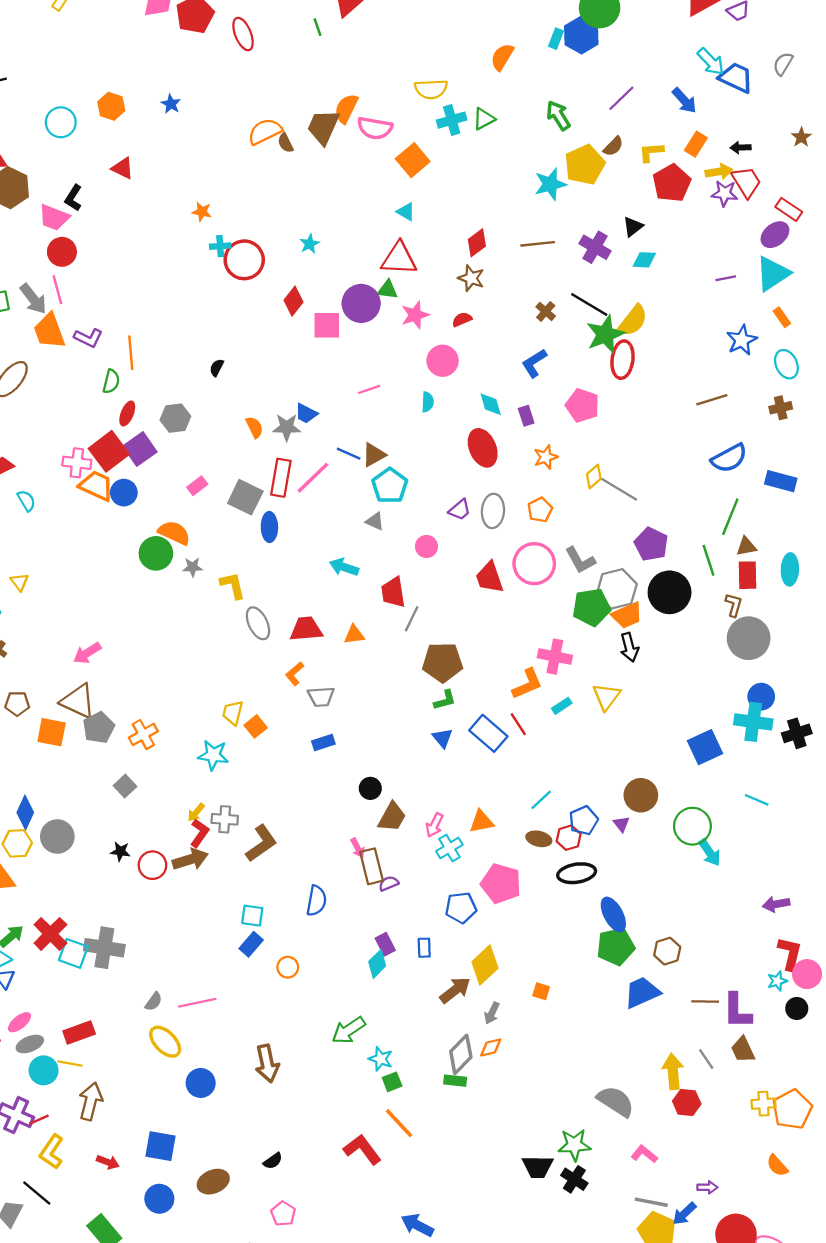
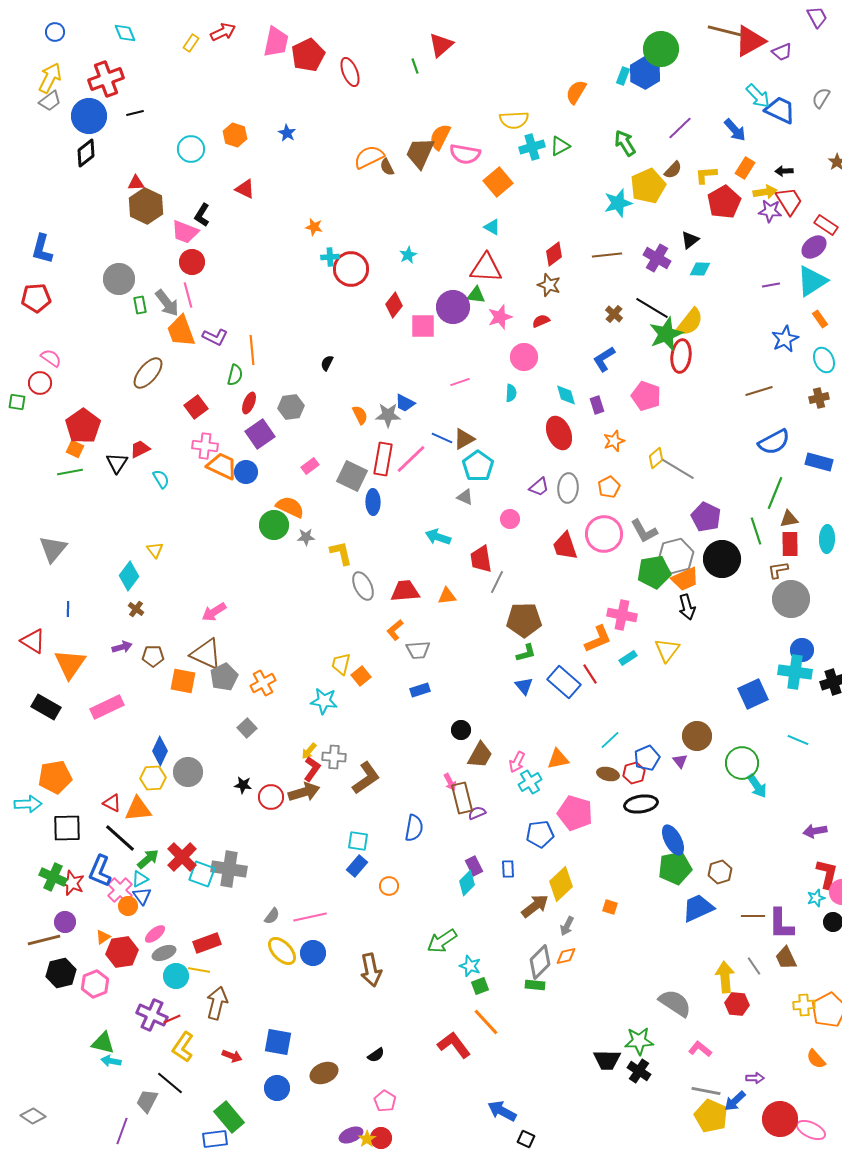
red square: (109, 451) -> (196, 407), moved, size x0.7
brown L-shape: (734, 605) -> (778, 570), turned -115
blue circle: (201, 1083) -> (313, 953), moved

